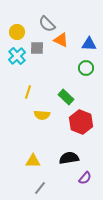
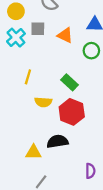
orange triangle: (61, 40) -> (65, 35), moved
red hexagon: (81, 122) -> (72, 112), moved
black semicircle: (69, 158) -> (57, 141), moved
purple semicircle: (85, 178) -> (90, 171), turned -40

